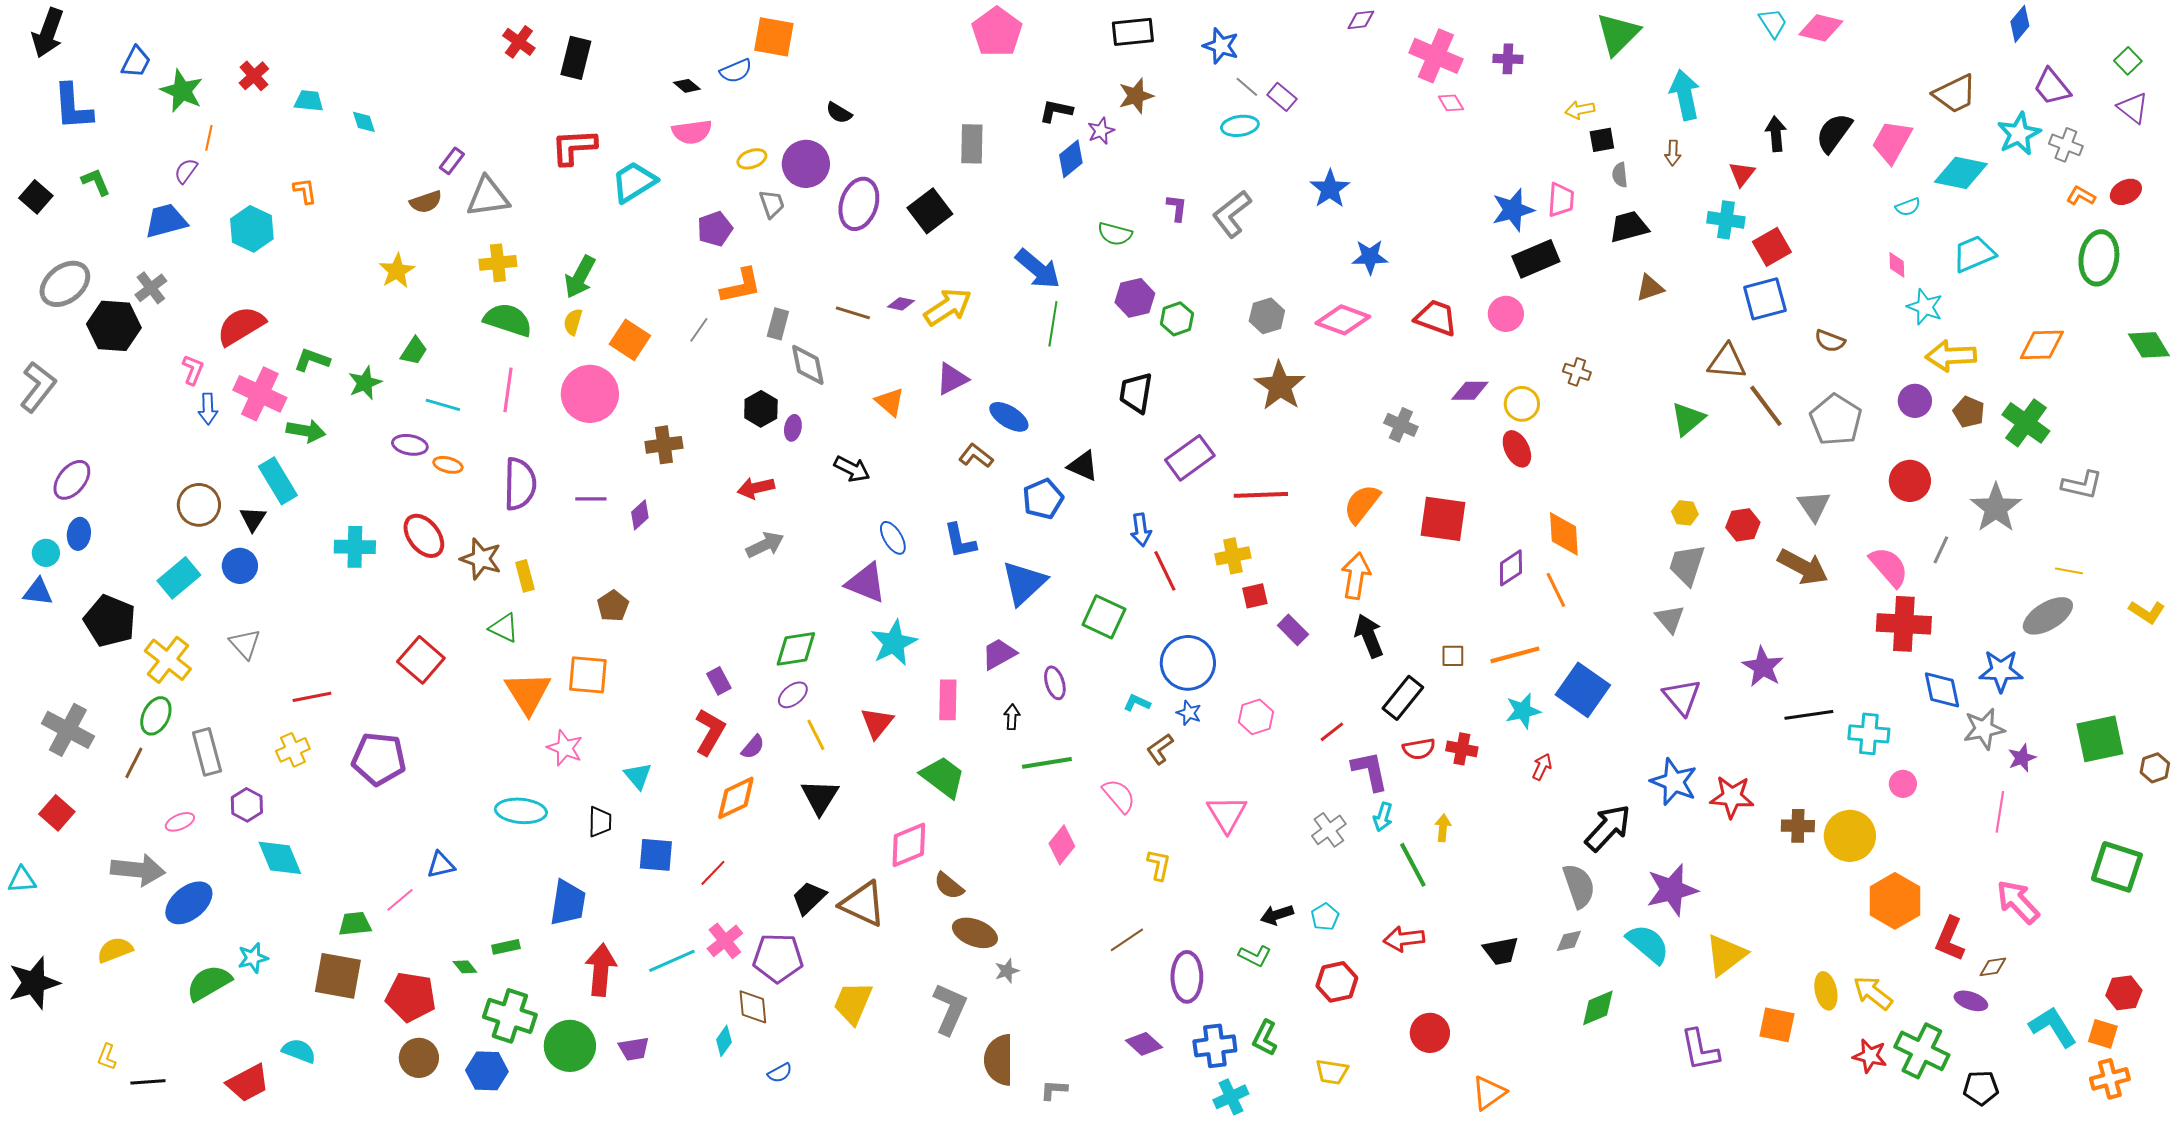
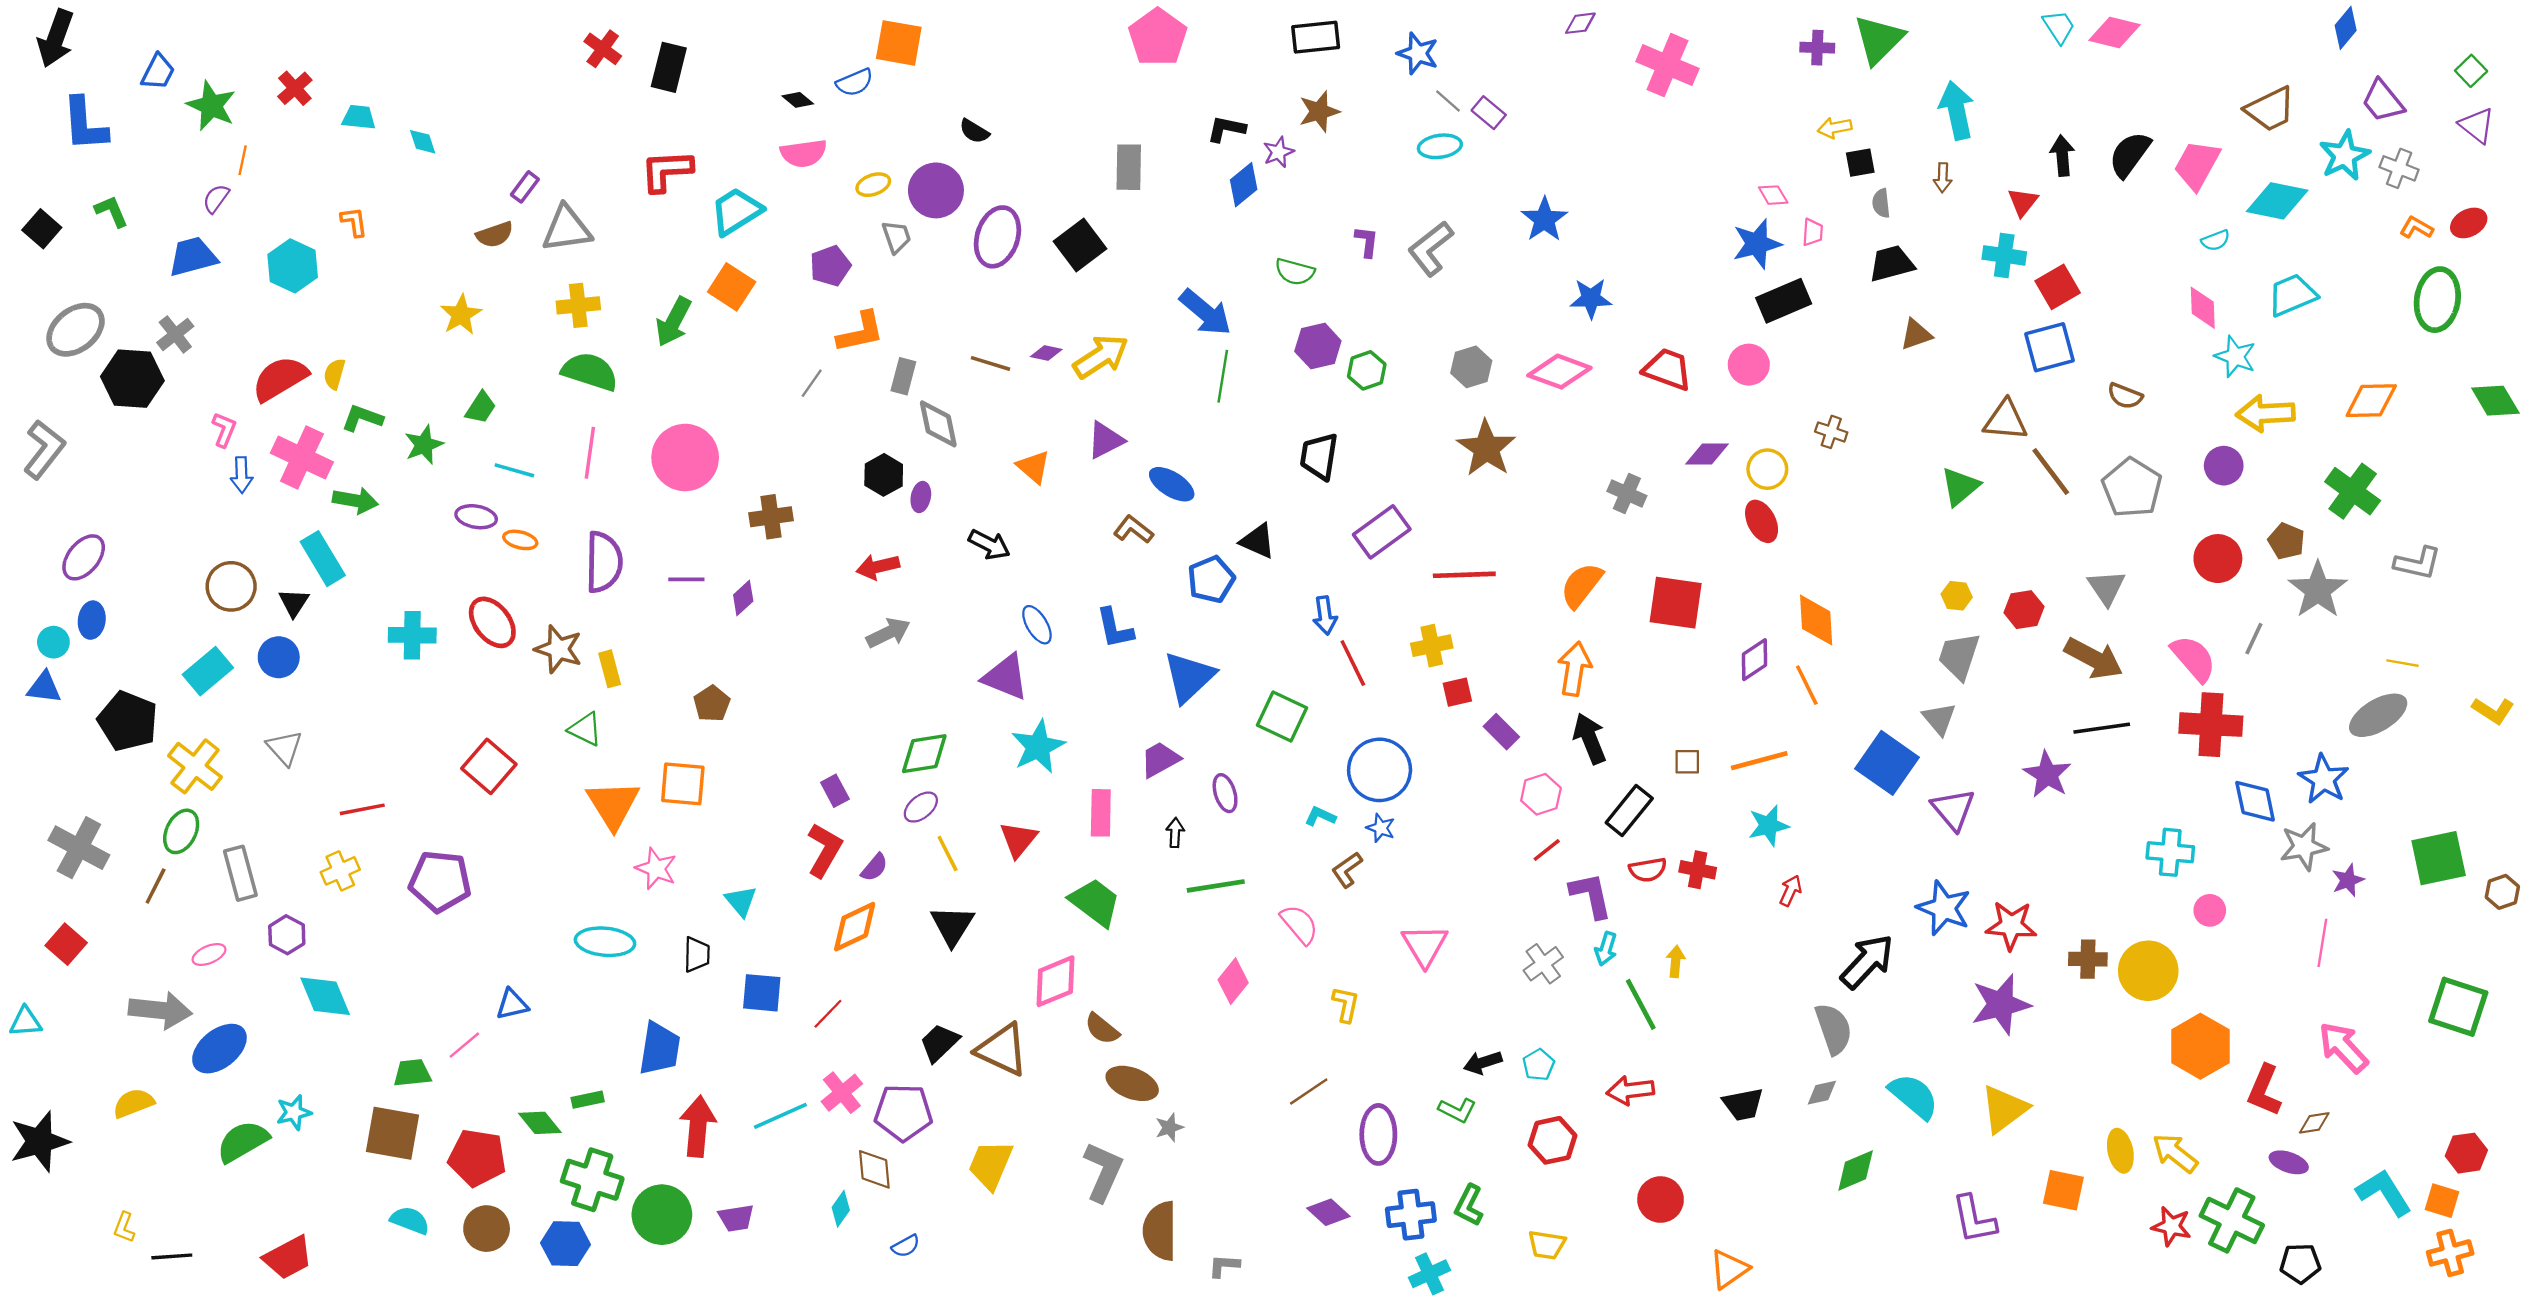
purple cross: (1508, 59) -> (1817, 48), moved
pink diamond: (1451, 103) -> (1773, 195), moved
pink trapezoid: (1561, 200) -> (1813, 232), size x0.7
pink diamond: (1897, 265) -> (2203, 308), size x1.4
yellow semicircle: (573, 322) -> (334, 374), moved
orange square: (630, 340) -> (732, 287), moved
brown pentagon: (1969, 412) -> (2286, 541), moved
blue star: (2001, 671) -> (2324, 779), turned 30
blue square: (1583, 690) -> (1887, 763), moved
black line: (1809, 715) -> (2102, 728), moved
pink hexagon: (1256, 717) -> (1541, 794), moved
purple star: (1672, 890) -> (2001, 1004), moved
green diamond: (465, 967) -> (540, 1123), size x1.5
cyan semicircle: (299, 1051) -> (410, 1220), moved

